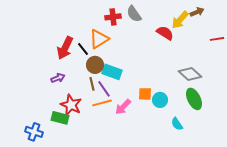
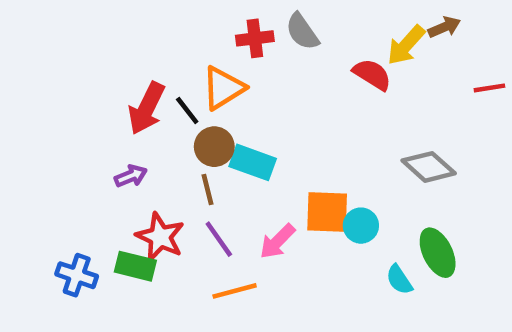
purple line: (104, 89) -> (219, 239), moved
orange square: (145, 94) -> (327, 212), size x1.5
green ellipse: (194, 99) -> (438, 253), moved
orange line: (102, 103) -> (235, 291), moved
blue cross: (34, 132) -> (77, 275), moved

